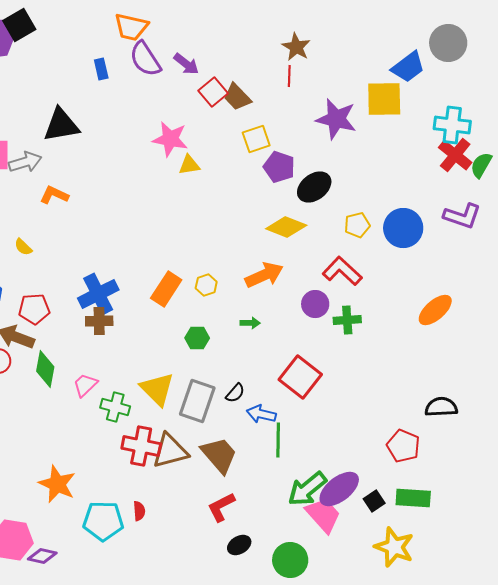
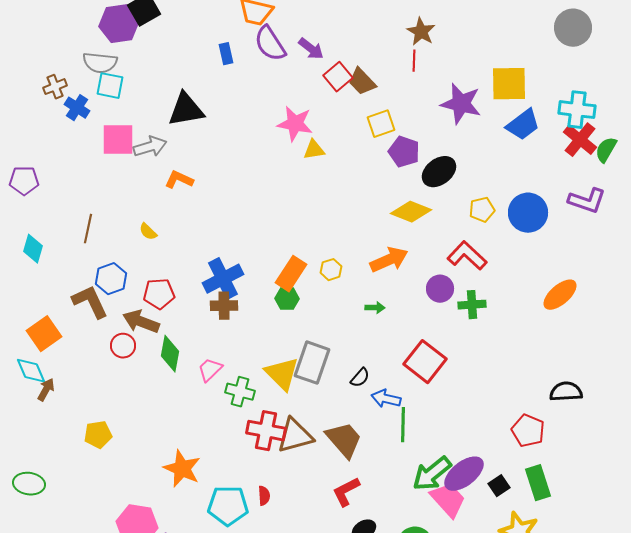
blue trapezoid: (408, 67) -> (523, 125), moved
green hexagon: (197, 338) -> (287, 299), moved
gray rectangle: (197, 401) -> (312, 363), moved
green rectangle: (413, 498) -> (538, 483), turned 68

